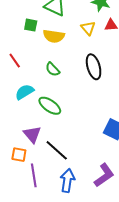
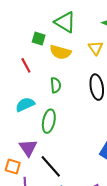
red line: (15, 61) -> (26, 65), moved
green semicircle: (53, 69) -> (56, 85), turned -147
green ellipse: (50, 106) -> (49, 121), turned 60

